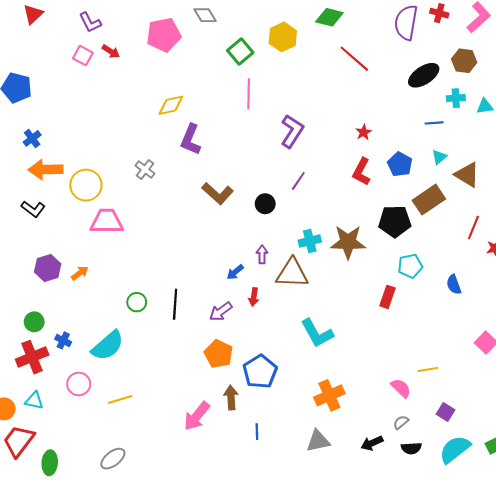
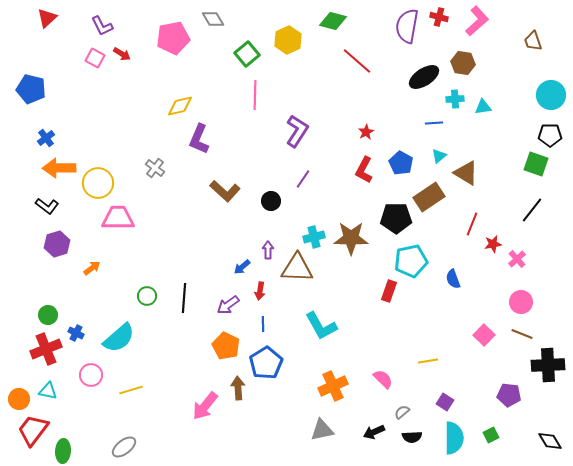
cyan pentagon: (410, 266) -> (411, 261), size x1.4
purple hexagon: (48, 268) -> (57, 244), moved
pink semicircle: (401, 388) -> (383, 379), moved
blue line: (257, 432) -> (263, 324), moved
cyan semicircle: (455, 449) -> (454, 438), turned 128

